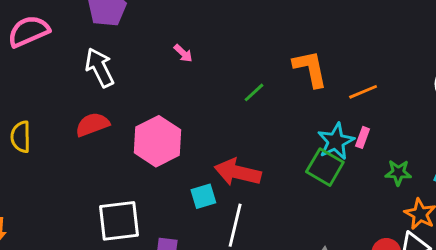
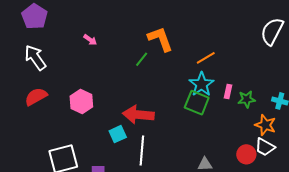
orange L-shape: (310, 69) -> (160, 39), moved
orange line: (363, 92) -> (206, 58), moved
pink rectangle: (363, 137) -> (228, 91), moved
pink hexagon: (157, 141) -> (81, 101), size x0.7

